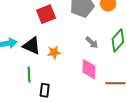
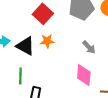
red square: (46, 14) -> (43, 14), turned -30
orange star: (54, 52) -> (47, 41), moved

